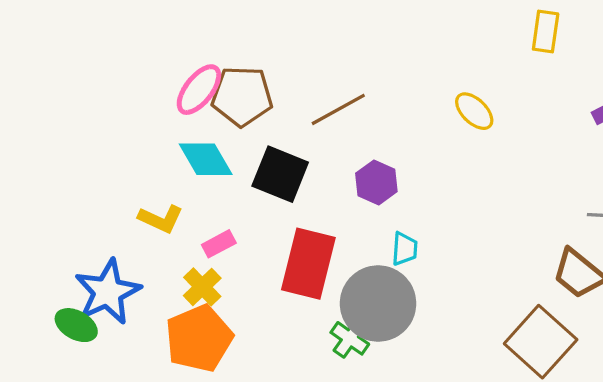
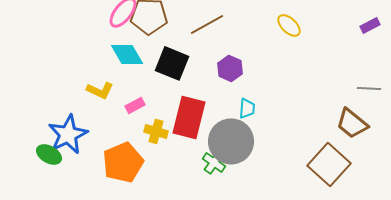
yellow cross: (202, 287) -> (156, 131), moved, turned -30

